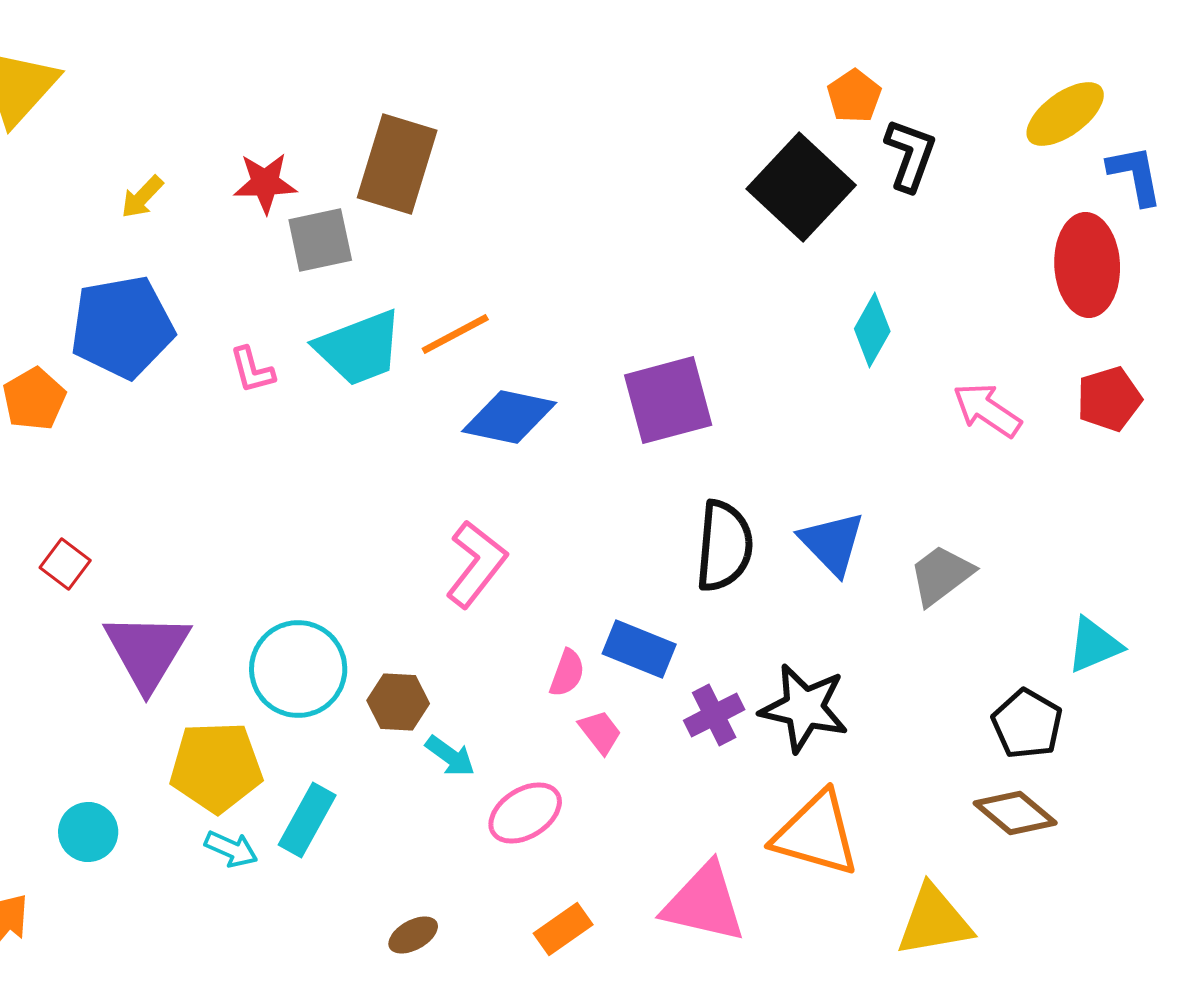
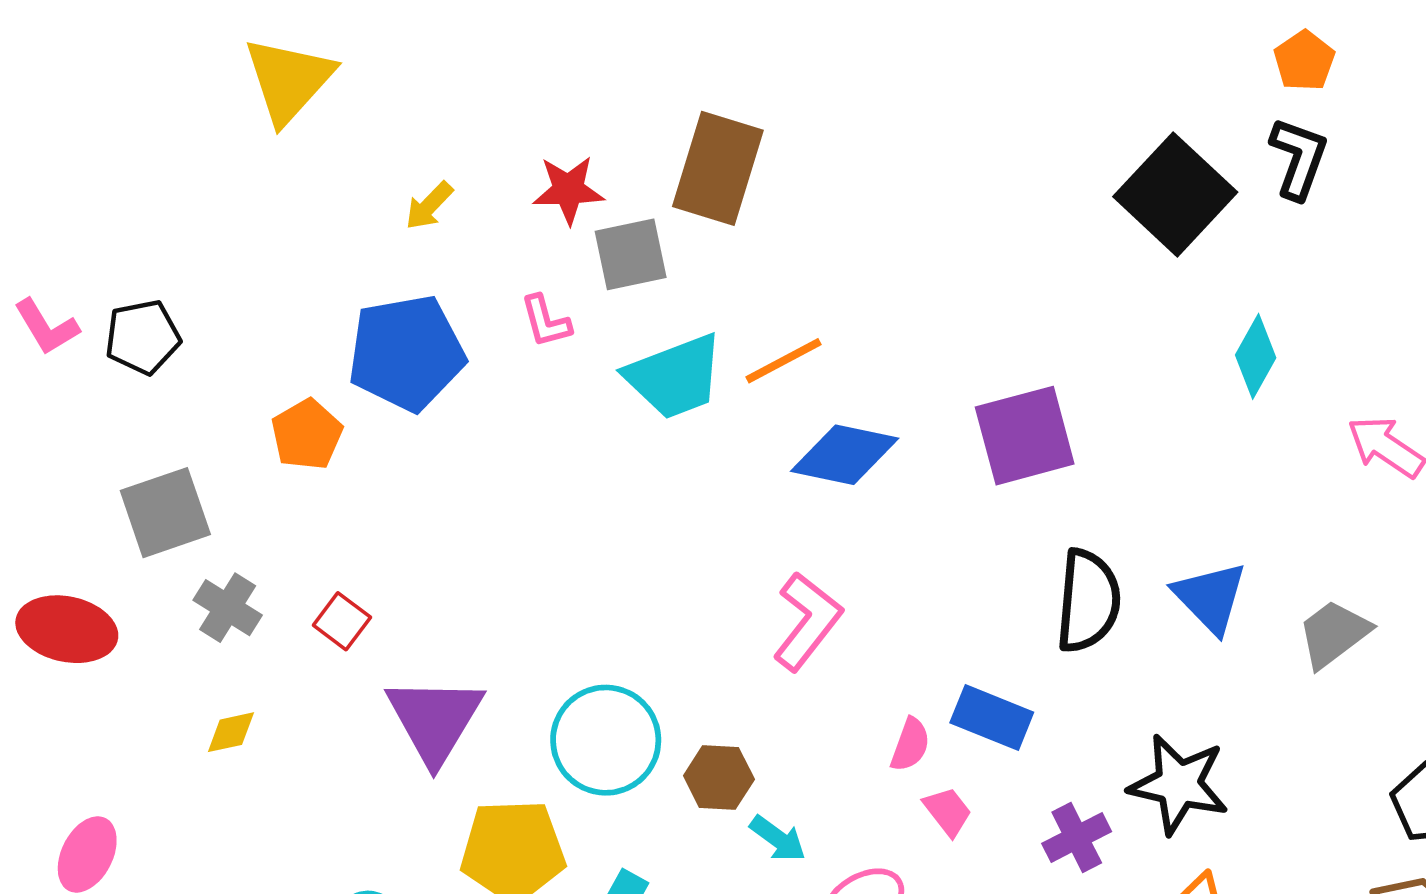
orange pentagon: (854, 96) -> (1304, 61), moved
pink L-shape: (252, 370) -> (546, 321), moved
purple cross: (714, 715) -> (1077, 837), moved

